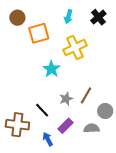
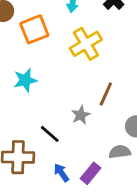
cyan star: (51, 69) -> (25, 80), moved, turned 30
brown line: (86, 95) -> (106, 94), moved
purple rectangle: (65, 126) -> (90, 173), moved

